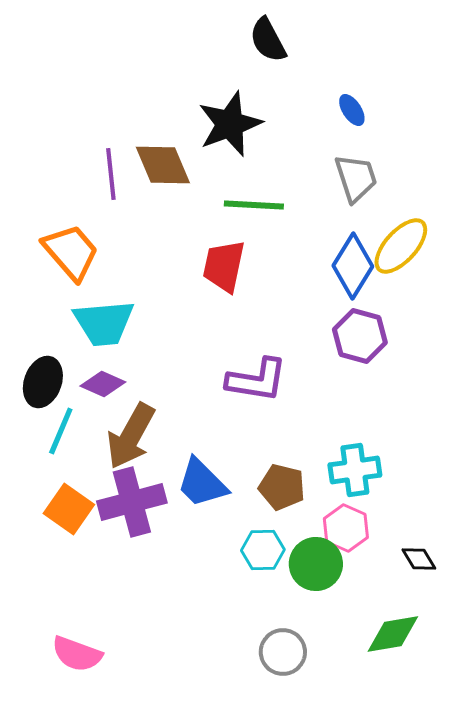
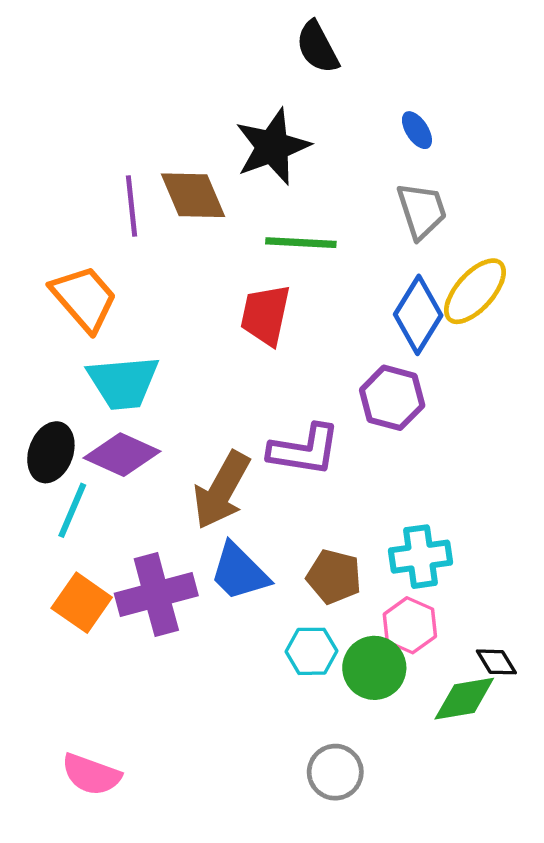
purple hexagon: (360, 336) -> (392, 398), moved
purple diamond: (103, 384) -> (122, 455), size x1.4
brown arrow: (131, 436) -> (222, 490), moved
green diamond: (393, 634) -> (464, 699), moved

